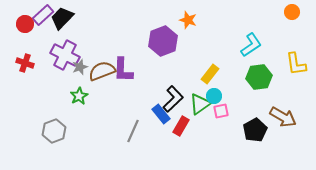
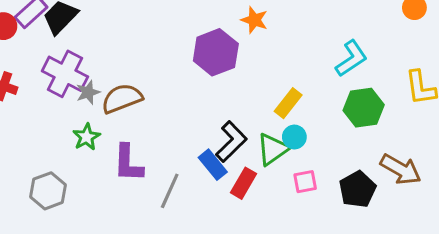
purple L-shape: (123, 70) -> (128, 163), moved
pink square: (221, 111) -> (305, 182), moved

